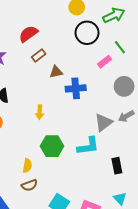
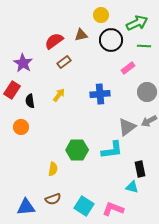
green line: (120, 47) -> (144, 46), moved, turned -48
brown triangle: (56, 72) -> (81, 35), moved
yellow arrow: (40, 112) -> (59, 95), moved, turned -144
brown semicircle: (29, 185) -> (53, 199), moved
cyan triangle: (120, 199) -> (132, 187), moved, turned -32

